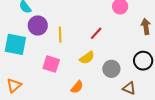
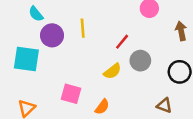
yellow line: (60, 35) -> (83, 28), moved
pink square: (51, 64) -> (71, 94), moved
gray circle: (111, 69) -> (140, 61), moved

